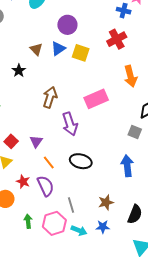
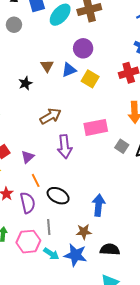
brown arrow: (50, 97) -> (50, 116), turned 30
gray square: (135, 132) -> (122, 146), moved
black ellipse: (81, 161) -> (58, 196), moved
blue arrow: (127, 166) -> (99, 205), moved
black semicircle: (135, 214) -> (110, 250), turned -120
blue star: (103, 227) -> (75, 255), size x1.6

